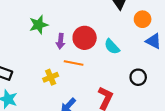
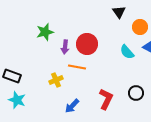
cyan semicircle: (112, 47) -> (127, 52), moved
black circle: (138, 77) -> (136, 93), moved

